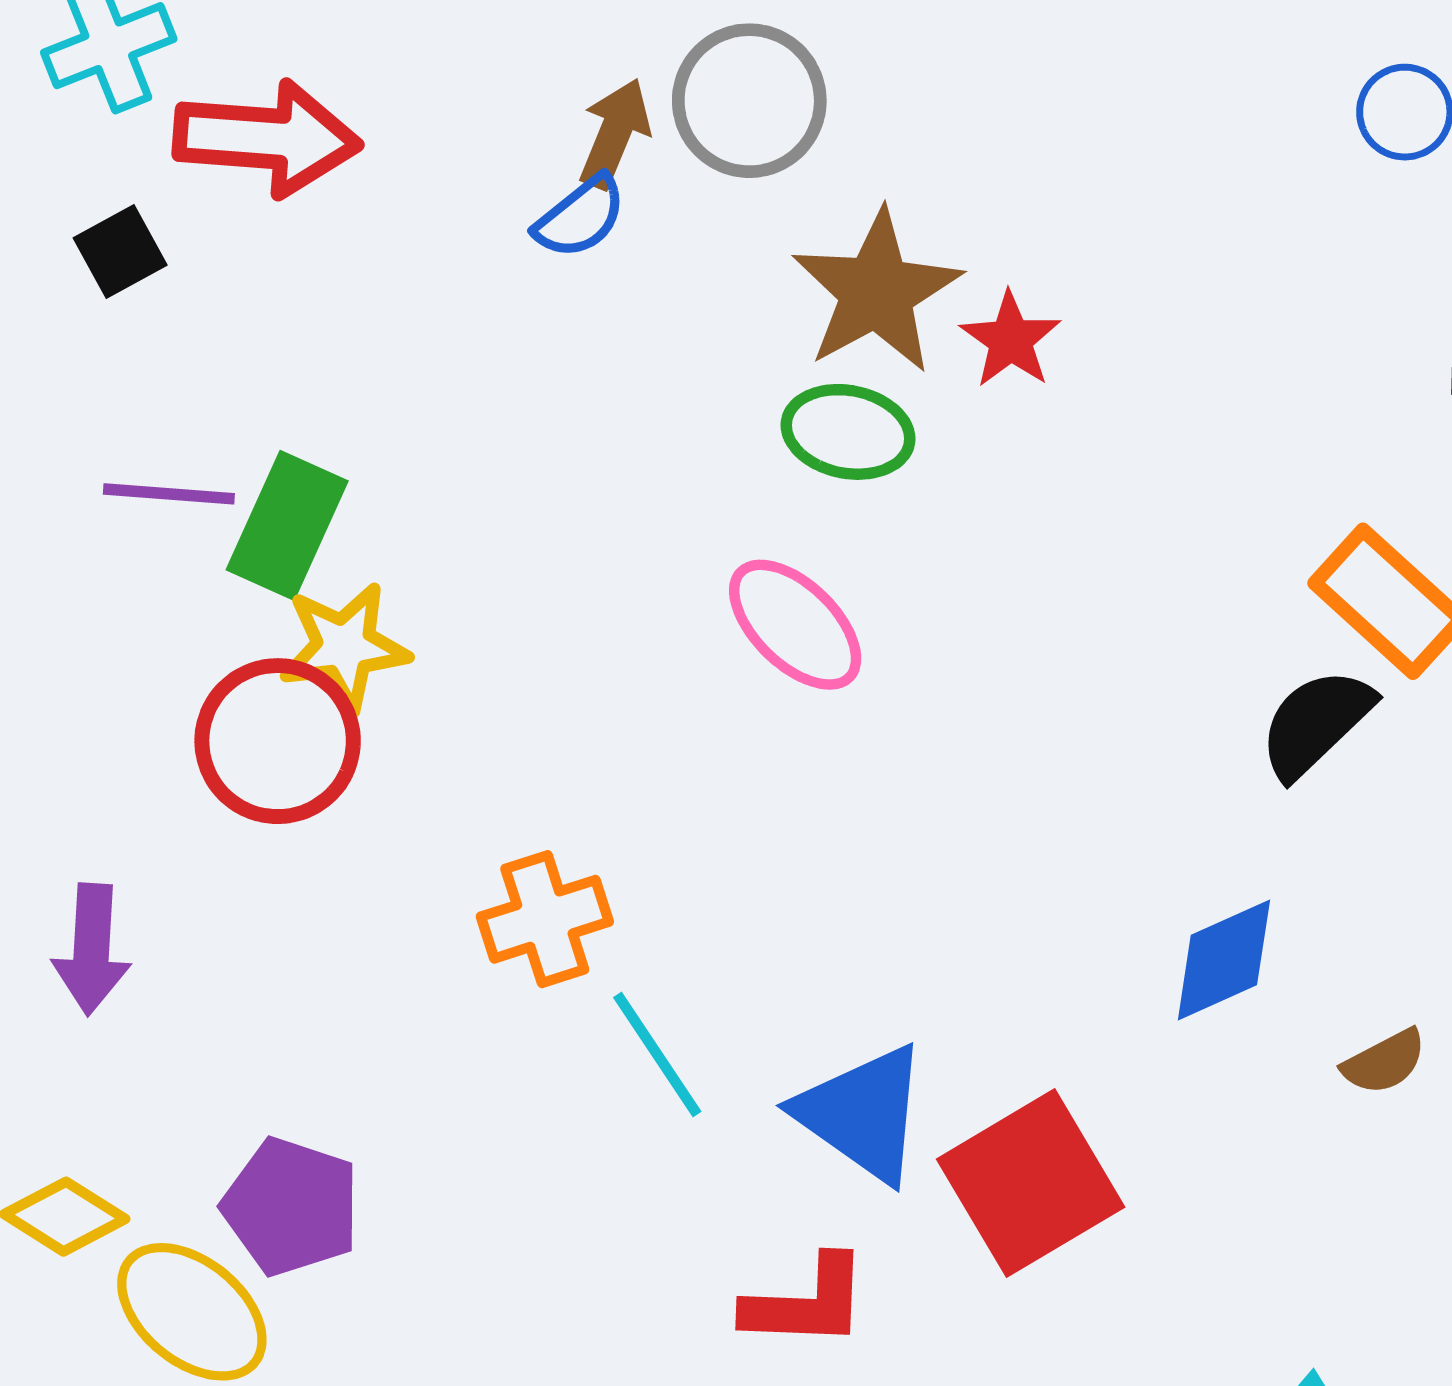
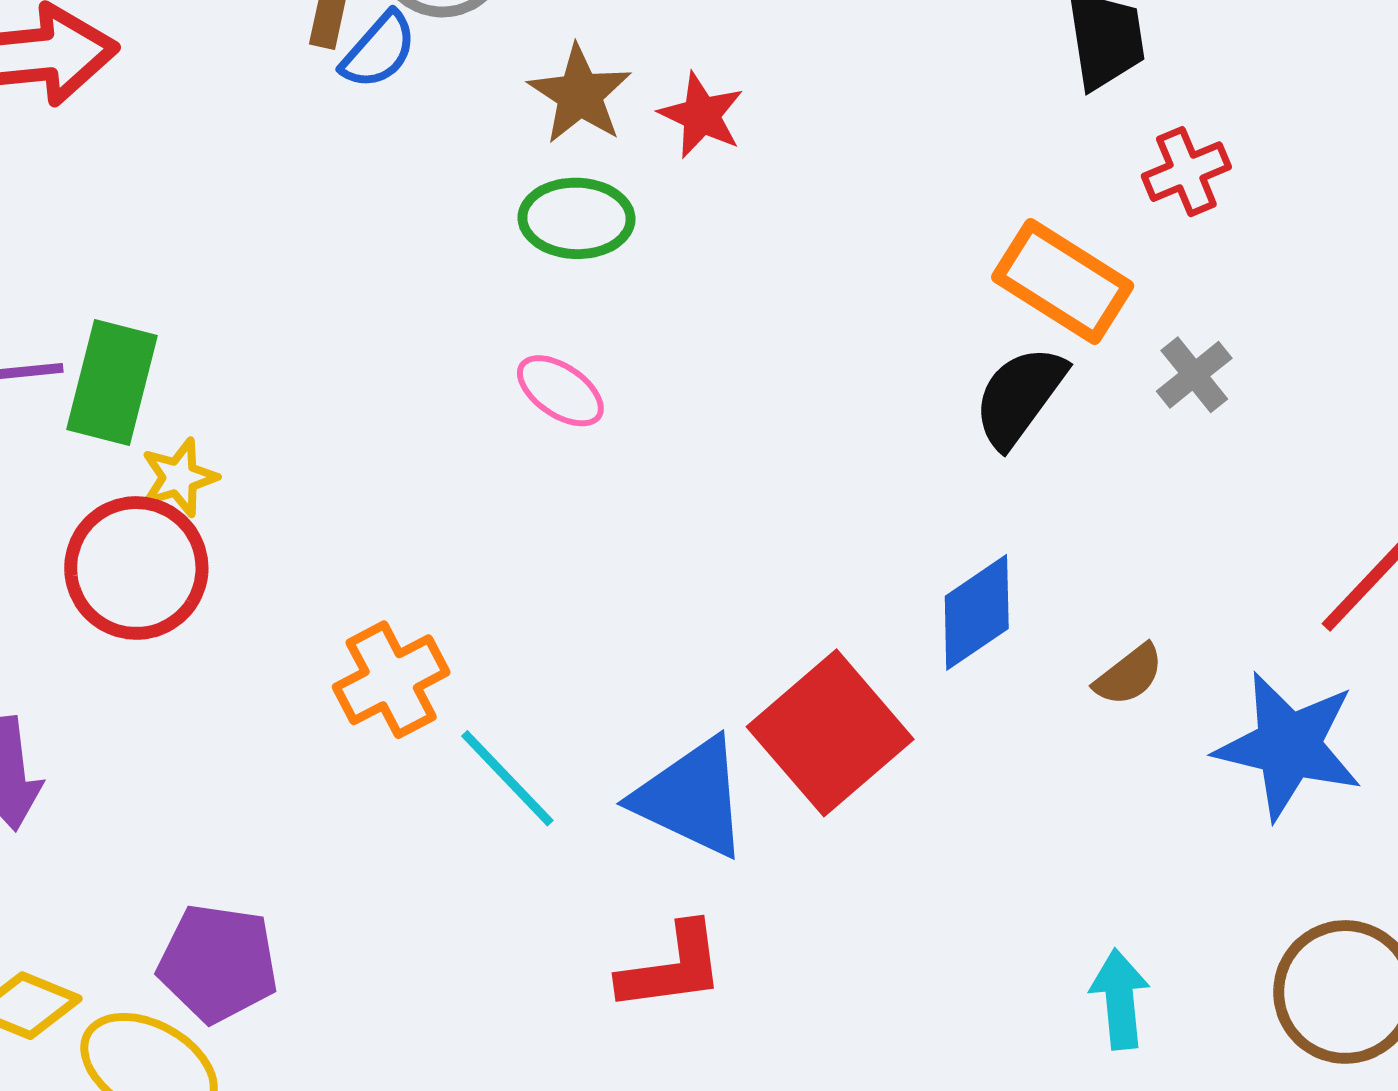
blue semicircle: (580, 217) -> (379, 50), moved
brown star: (877, 292) -> (580, 94), size x0.7
pink ellipse: (795, 625) -> (560, 391), size x0.7
yellow star: (344, 647) -> (179, 477), size x0.7
red square: (1031, 1183) -> (830, 733), moved

